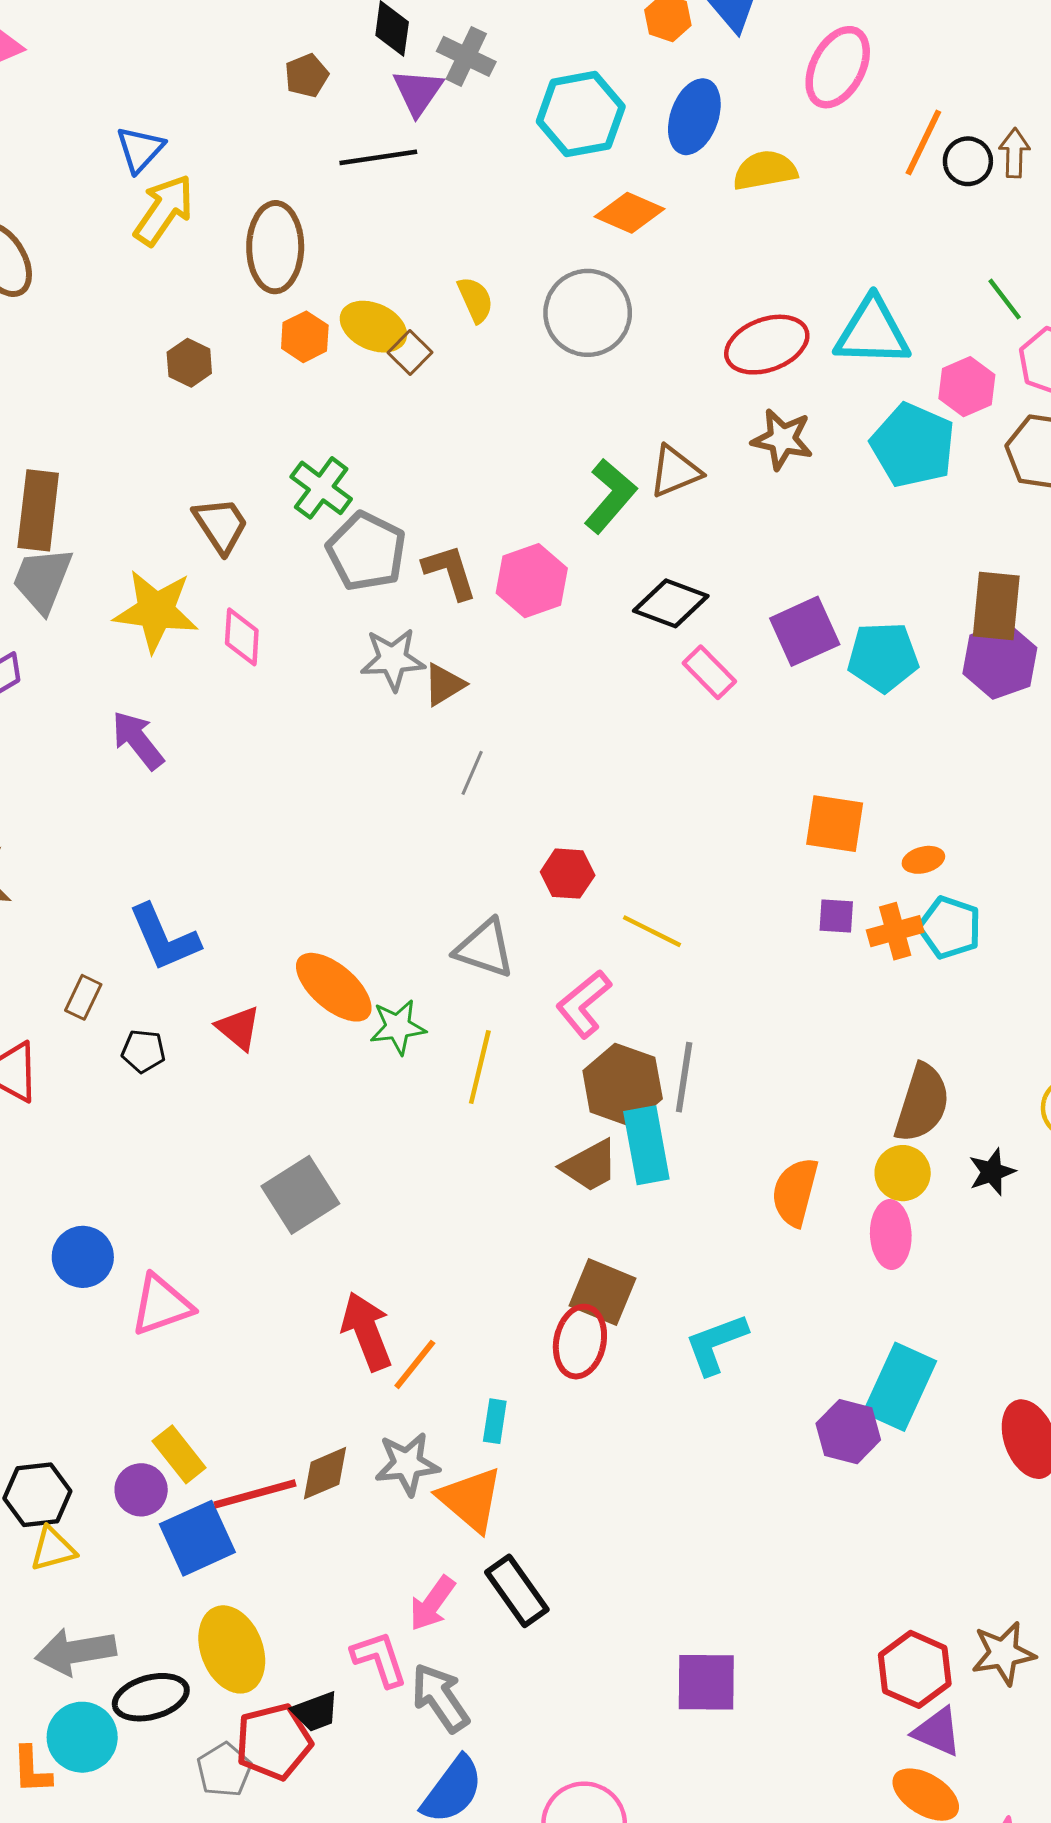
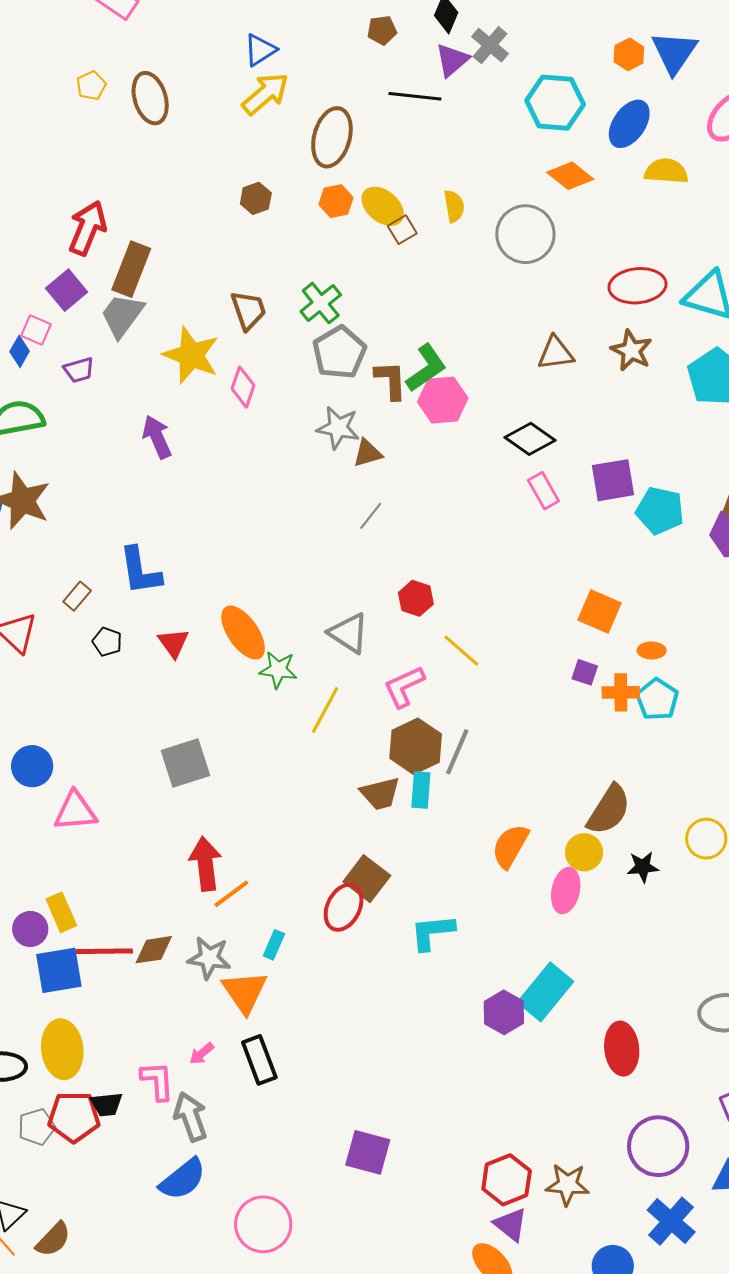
green L-shape: (610, 496) -> (426, 368), moved
cyan rectangle: (646, 1145) -> (421, 790), size x0.7
pink arrow: (432, 1603) -> (202, 1054), size x0.7

